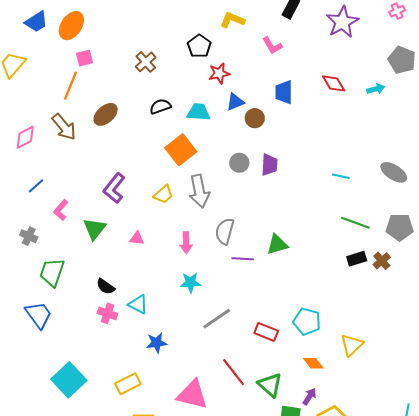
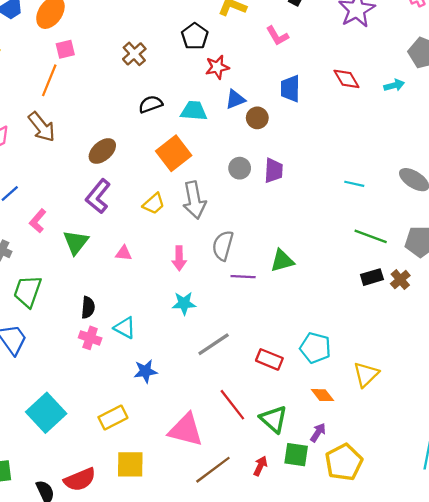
brown ellipse: (106, 114) -> (102, 151), moved
black semicircle: (106, 286) -> (88, 307), turned -120

